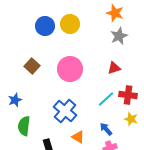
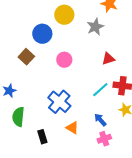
blue circle: (45, 26) -> (42, 34), moved
gray star: (119, 36) -> (95, 27), moved
pink circle: (70, 69) -> (64, 60), size x0.6

